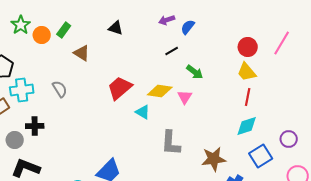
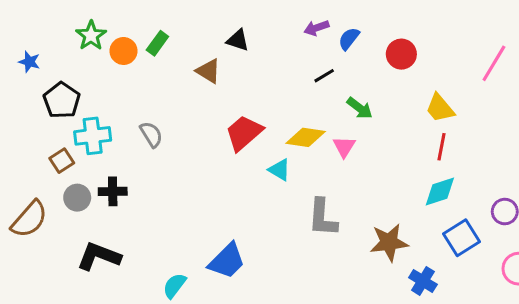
red circle: (248, 47) -> (401, 54), moved
brown triangle: (82, 53) -> (208, 71), moved
gray circle: (15, 140) -> (77, 198), moved

